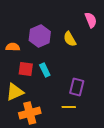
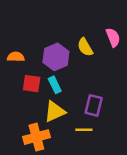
pink semicircle: (91, 20) -> (113, 37), moved
purple hexagon: (40, 36) -> (56, 57), moved
yellow triangle: (15, 92) -> (55, 112), moved

